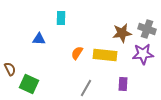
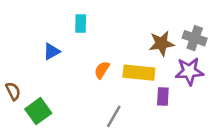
blue triangle: (39, 39) -> (51, 51), turned -32
green square: (29, 84) -> (38, 111), turned 30
purple rectangle: (123, 84) -> (163, 96), moved

